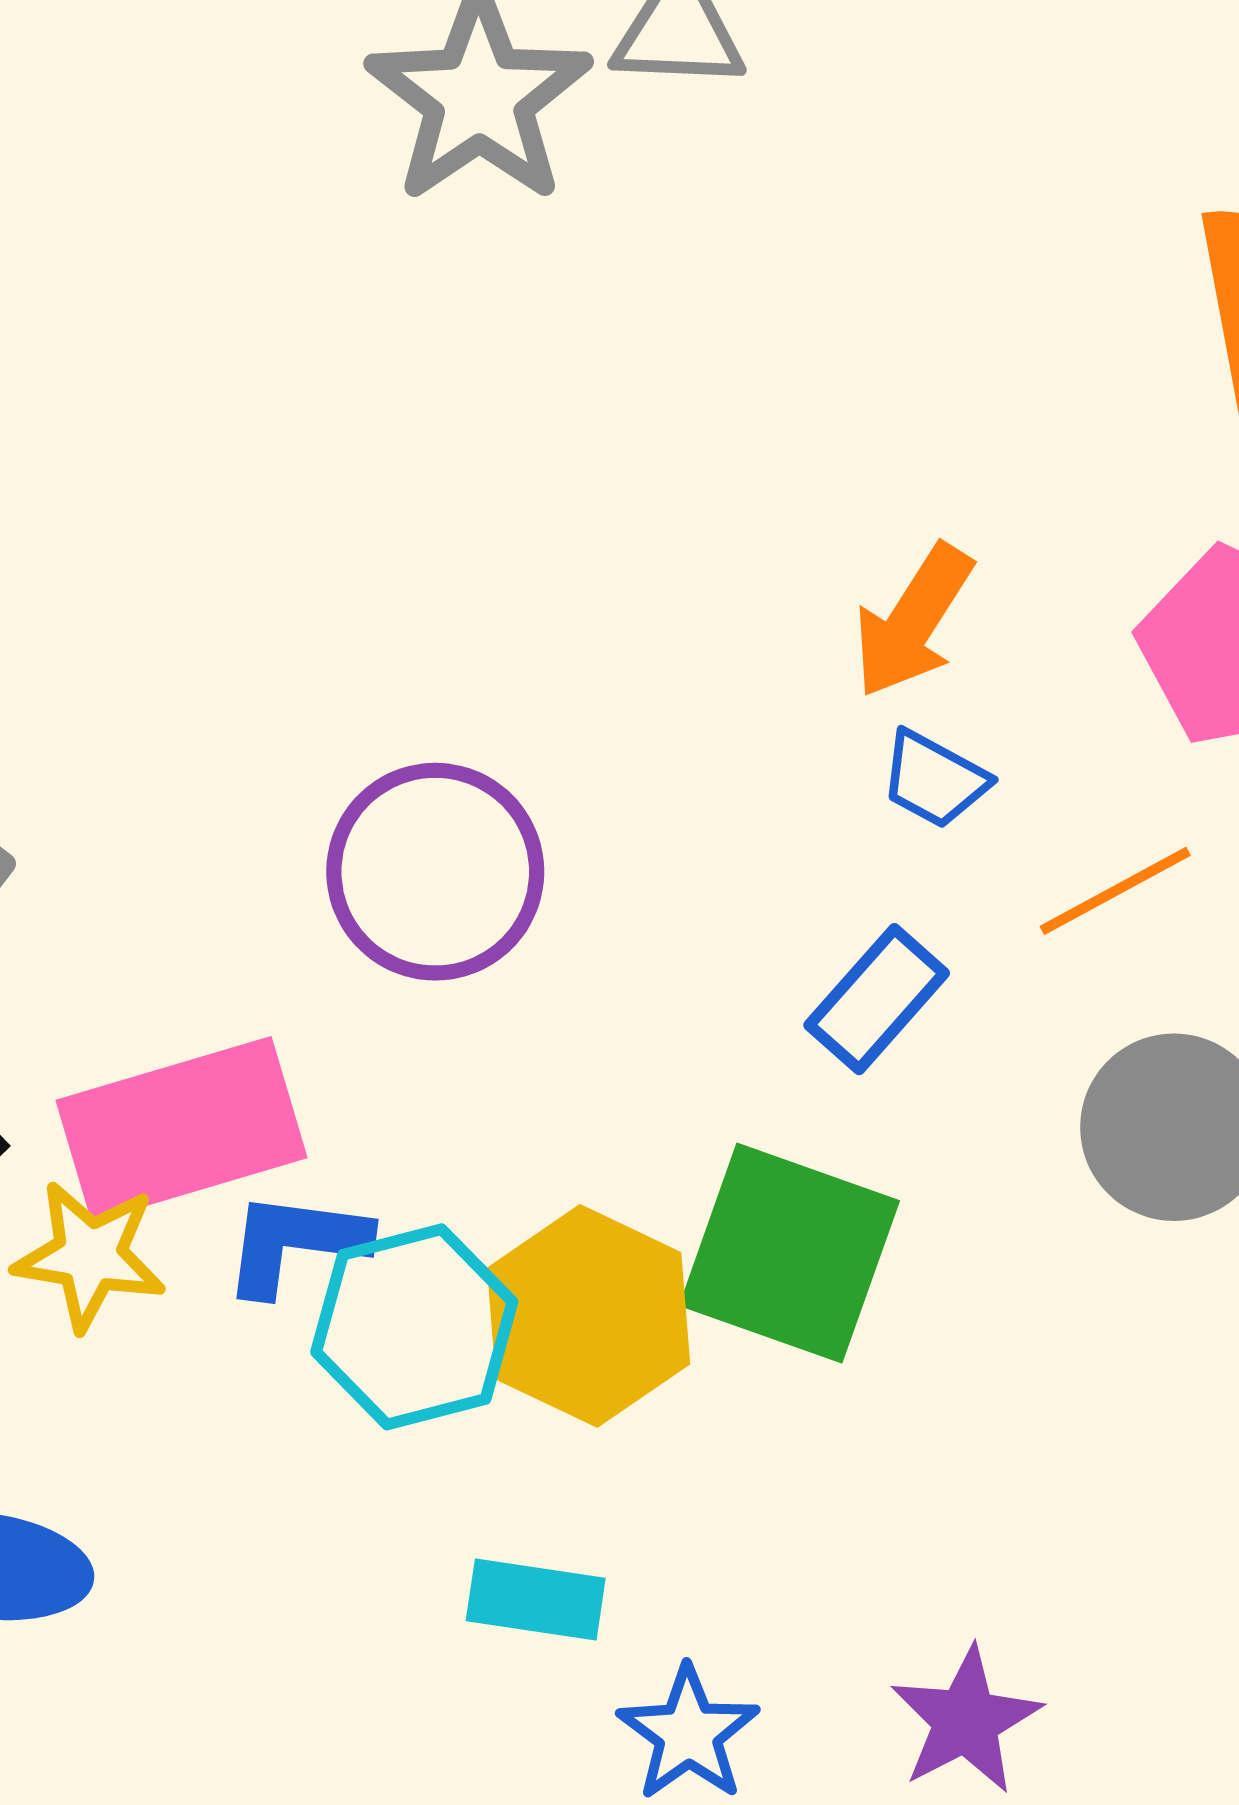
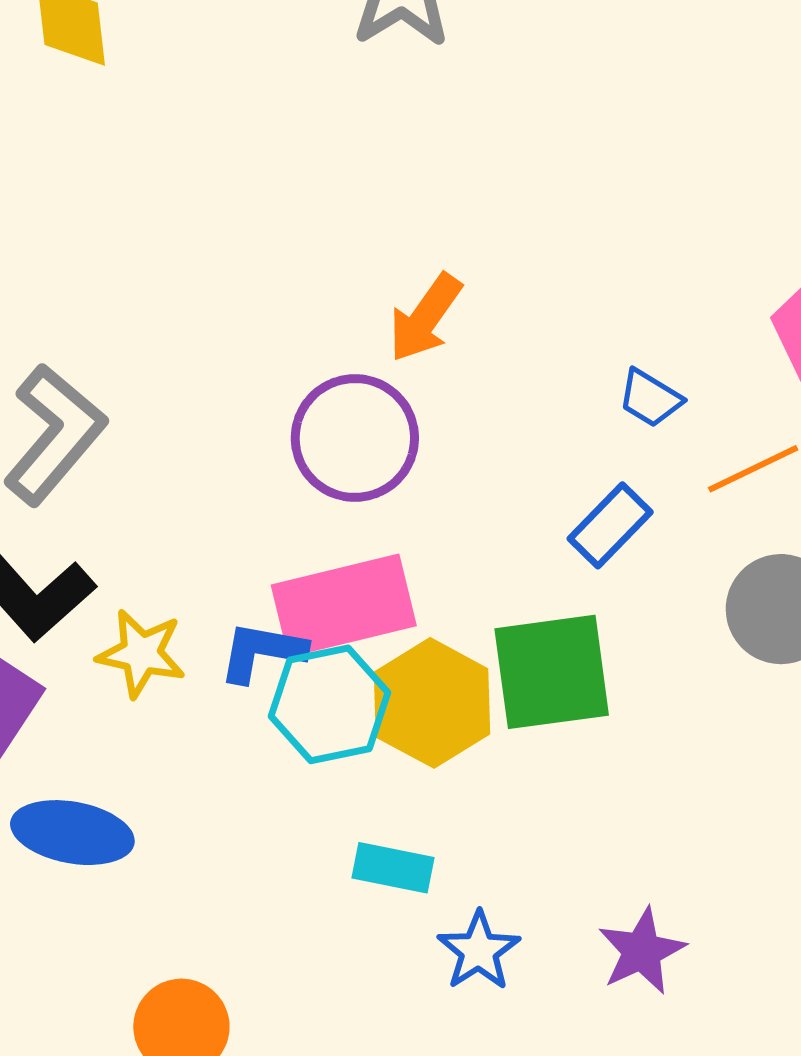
orange arrow: (913, 621) -> (425, 318), moved
pink rectangle: (181, 1129) -> (344, 605), moved
green square: (789, 1253) -> (552, 672), turned -30

